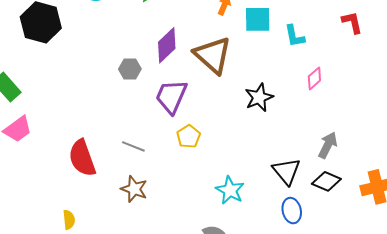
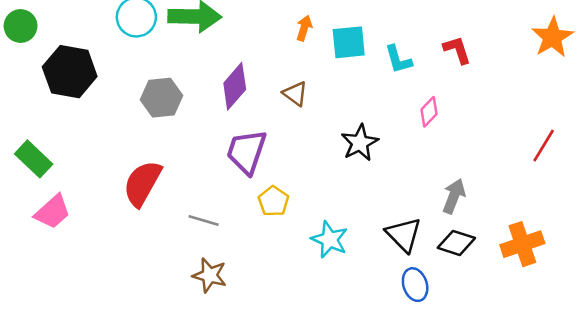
red L-shape: (352, 22) -> (457, 50), moved
brown triangle: (213, 55) -> (295, 94), size x0.5
gray hexagon: (130, 69) -> (162, 98), moved, size x1.4
red semicircle: (82, 158) -> (142, 183), moved, turned 54
cyan star: (230, 190) -> (330, 239), moved

